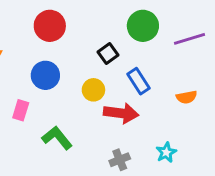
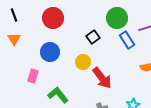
blue rectangle: (139, 81) -> (127, 40), moved
red arrow: (121, 113) -> (102, 78), turned 45

